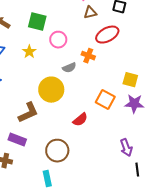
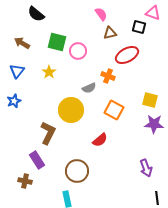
pink circle: (58, 40) -> (78, 51), moved
orange square: (105, 100) -> (114, 110), moved
brown L-shape: (28, 113) -> (48, 133), turned -40
purple rectangle: (17, 140) -> (37, 160), turned 36
black line: (137, 170) -> (157, 198), moved

